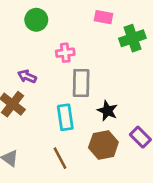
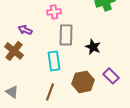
black star: (107, 111) -> (93, 47), moved
brown line: (60, 158) -> (50, 92), turned 48

